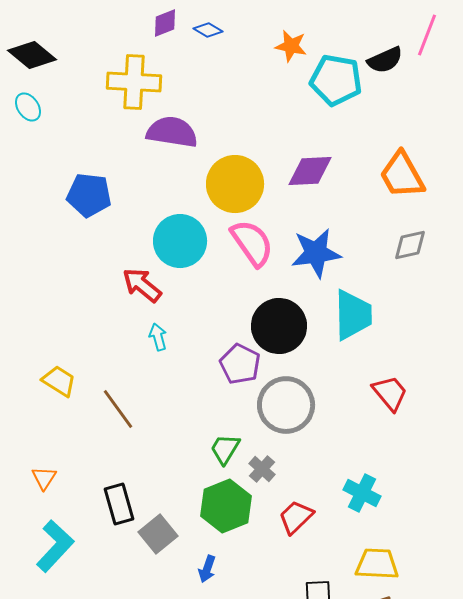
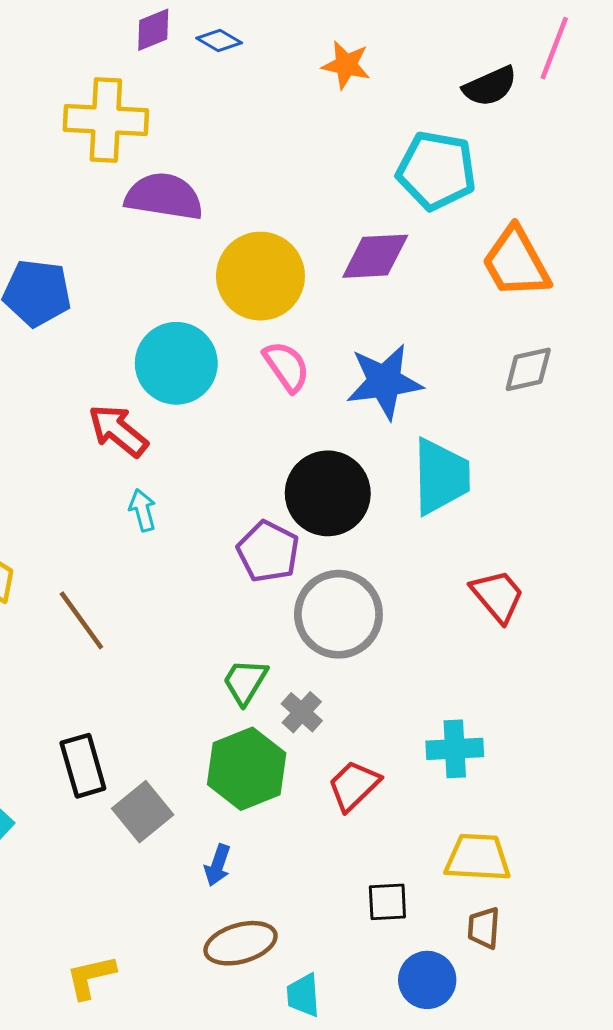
cyan pentagon: (336, 80) -> (436, 170), moved
pink semicircle: (252, 243) -> (286, 366), size x0.7
cyan cross: (362, 493) -> (455, 749), turned -30

